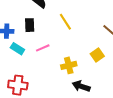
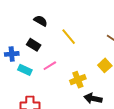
black rectangle: (30, 25) -> (34, 45), turned -48

